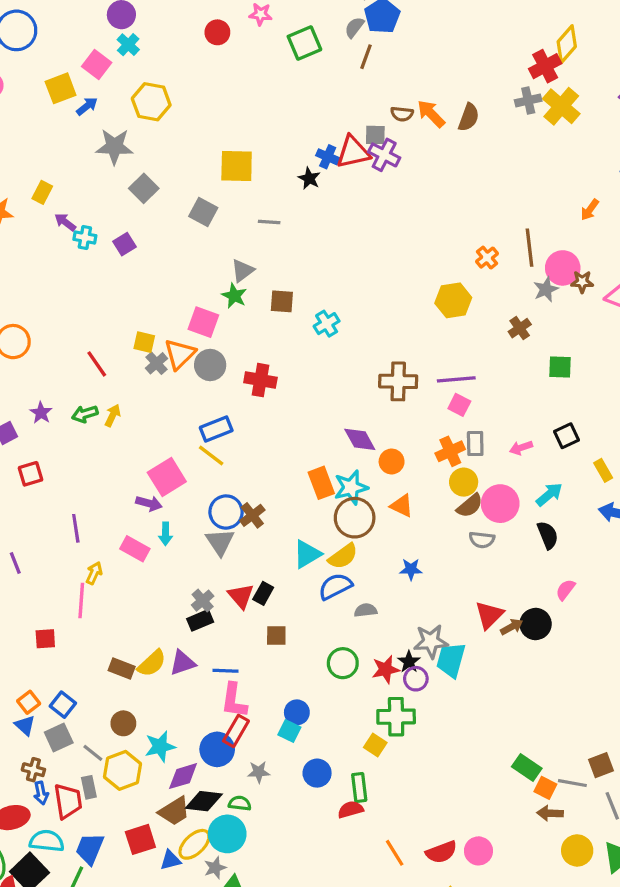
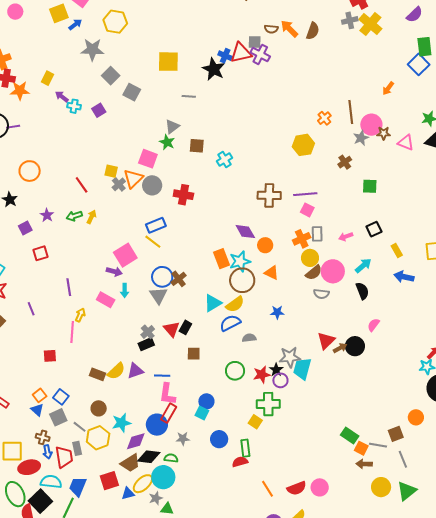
black star: (309, 178) -> (214, 69), size x1.6
gray square: (203, 212) -> (132, 92), moved

